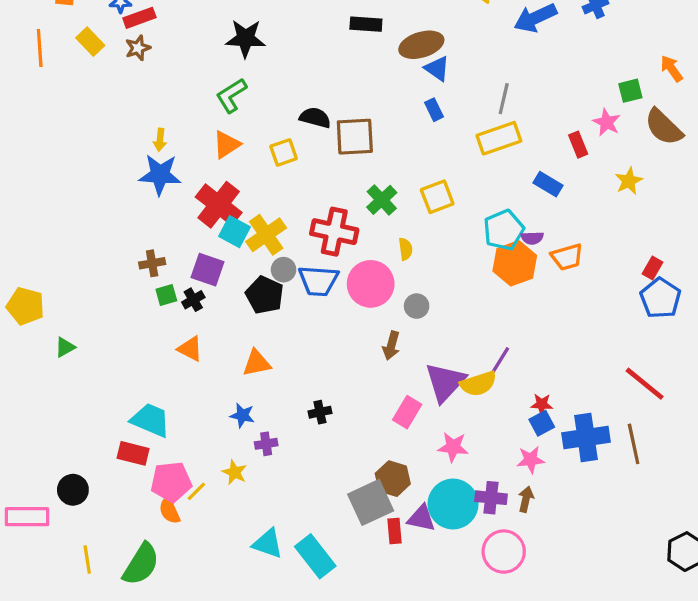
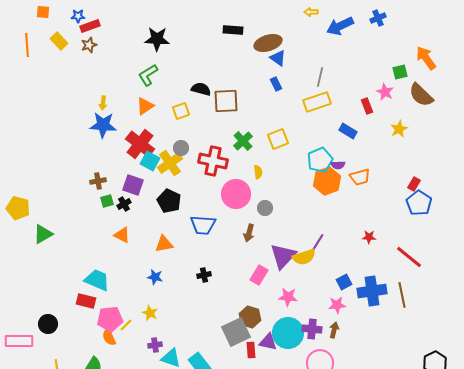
orange arrow: (672, 69) -> (426, 58), size x1.4
gray circle: (284, 270) -> (181, 148), moved
blue trapezoid: (318, 281) -> (203, 225), moved
green triangle: (65, 347) -> (43, 234), size x1.5
red star: (542, 404) -> (369, 237), moved
purple cross: (266, 444) -> (155, 345), moved

